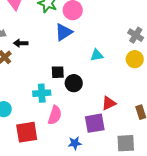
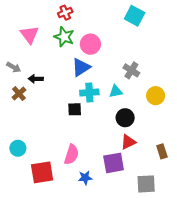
gray cross: (136, 35) -> (131, 70), moved
black circle: (74, 83) -> (125, 118), moved
cyan cross: (42, 93) -> (89, 93), moved
blue star: (75, 143) -> (85, 178), moved

